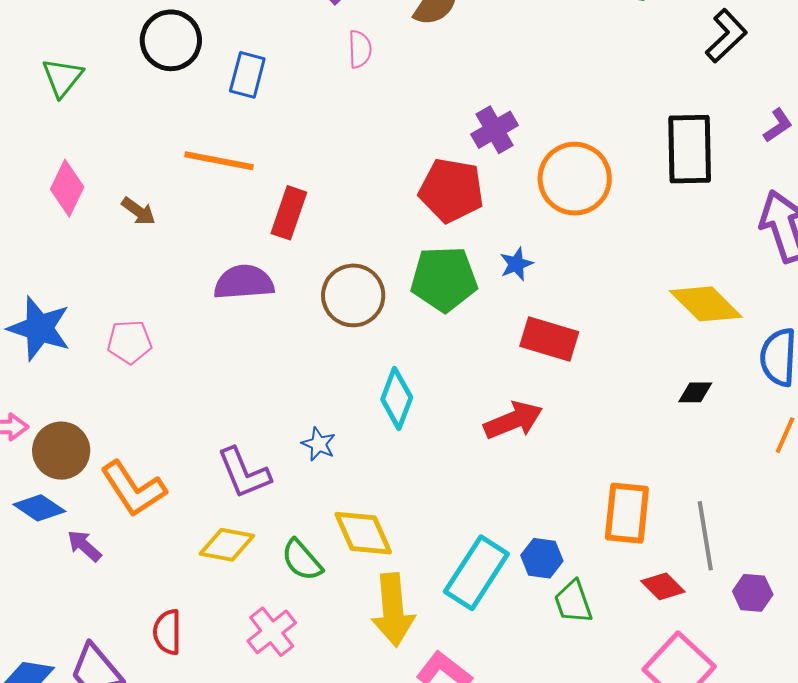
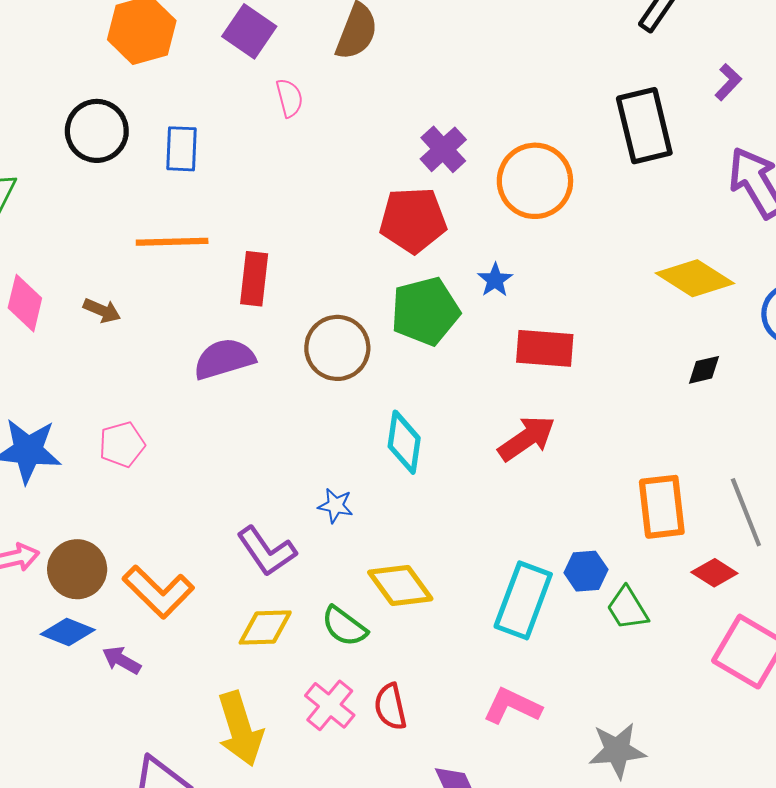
yellow arrow: (393, 610) -> (240, 729), moved
red semicircle: (167, 632) -> (390, 707), moved

